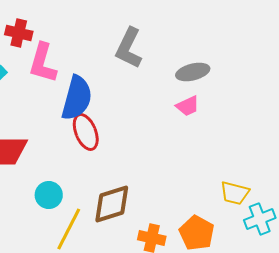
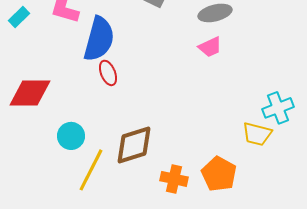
red ellipse: (86, 132) -> (108, 73), size x0.7
cyan cross: (260, 219) -> (278, 108), moved

